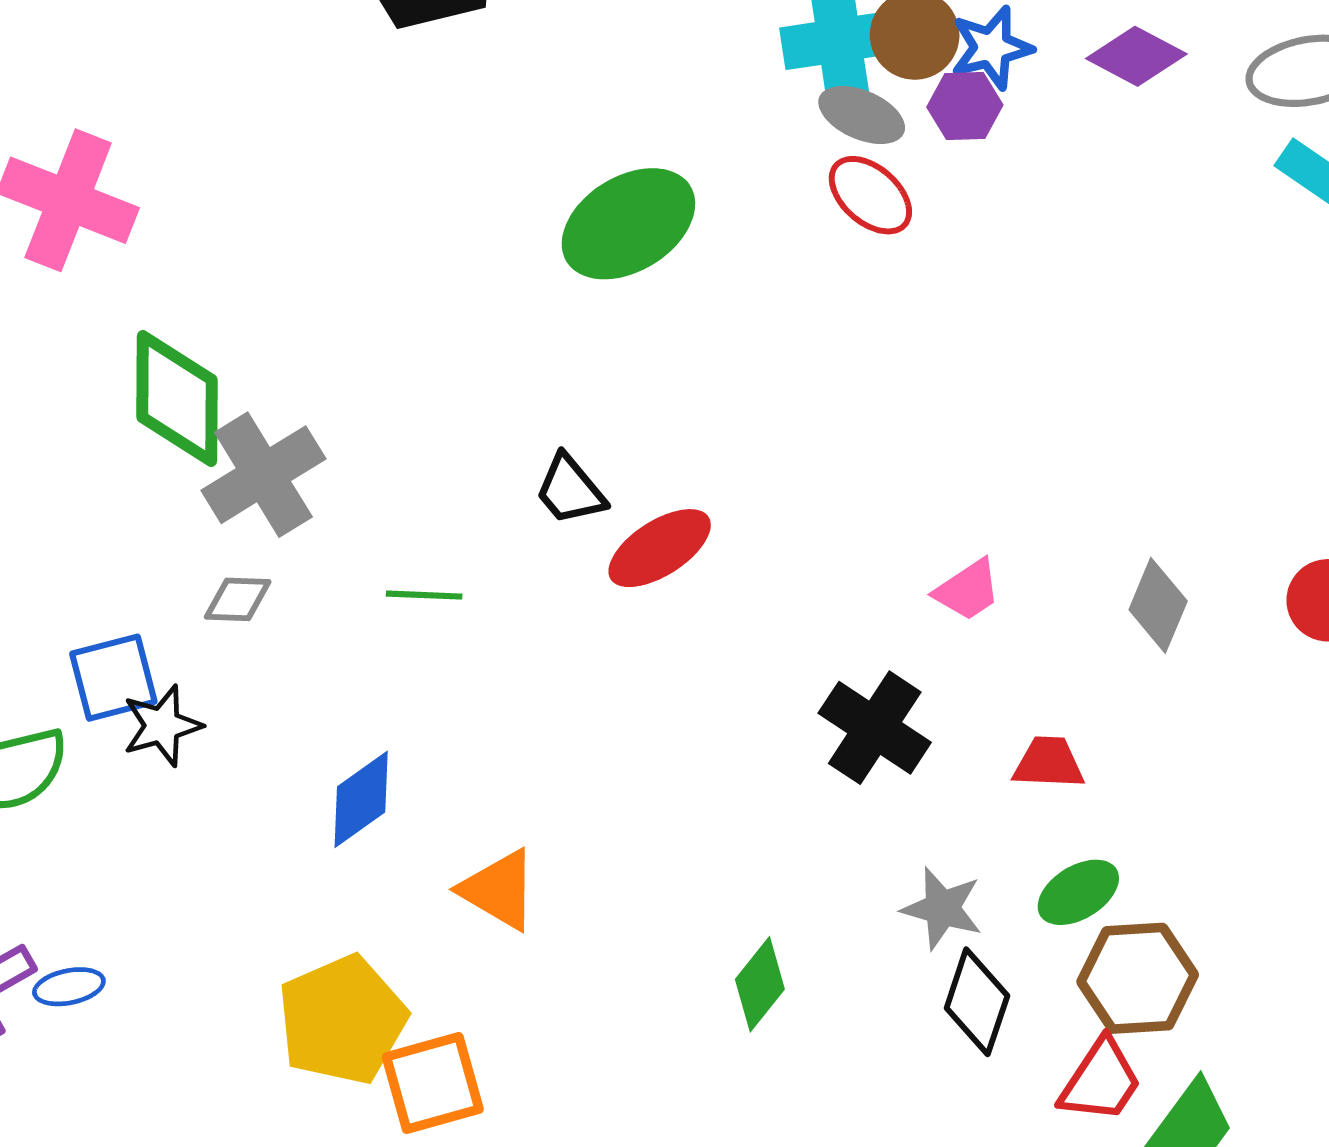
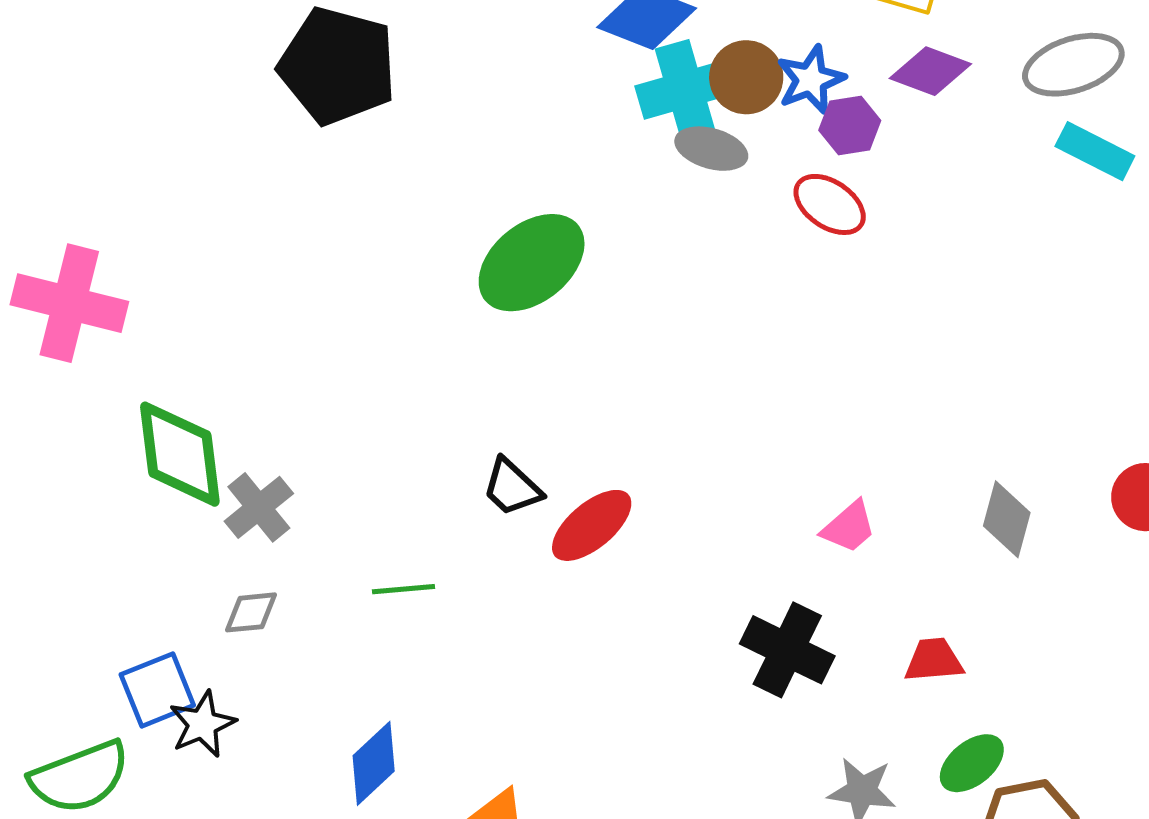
purple hexagon: (965, 106) -> (850, 125), moved
red ellipse: (870, 195) -> (830, 204), moved
gray cross: (263, 475) -> (259, 507), size x0.7

